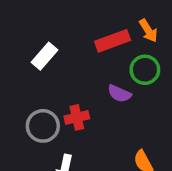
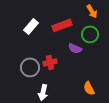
red rectangle: (113, 41) -> (62, 25), moved

